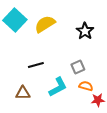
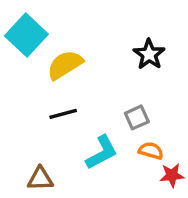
yellow semicircle: (45, 24) -> (65, 65), moved
brown triangle: (23, 93) -> (40, 179), moved

